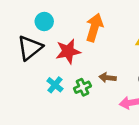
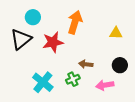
cyan cross: (55, 85) -> (43, 82), moved, size x1.5
green cross: (82, 87) -> (73, 79), moved

